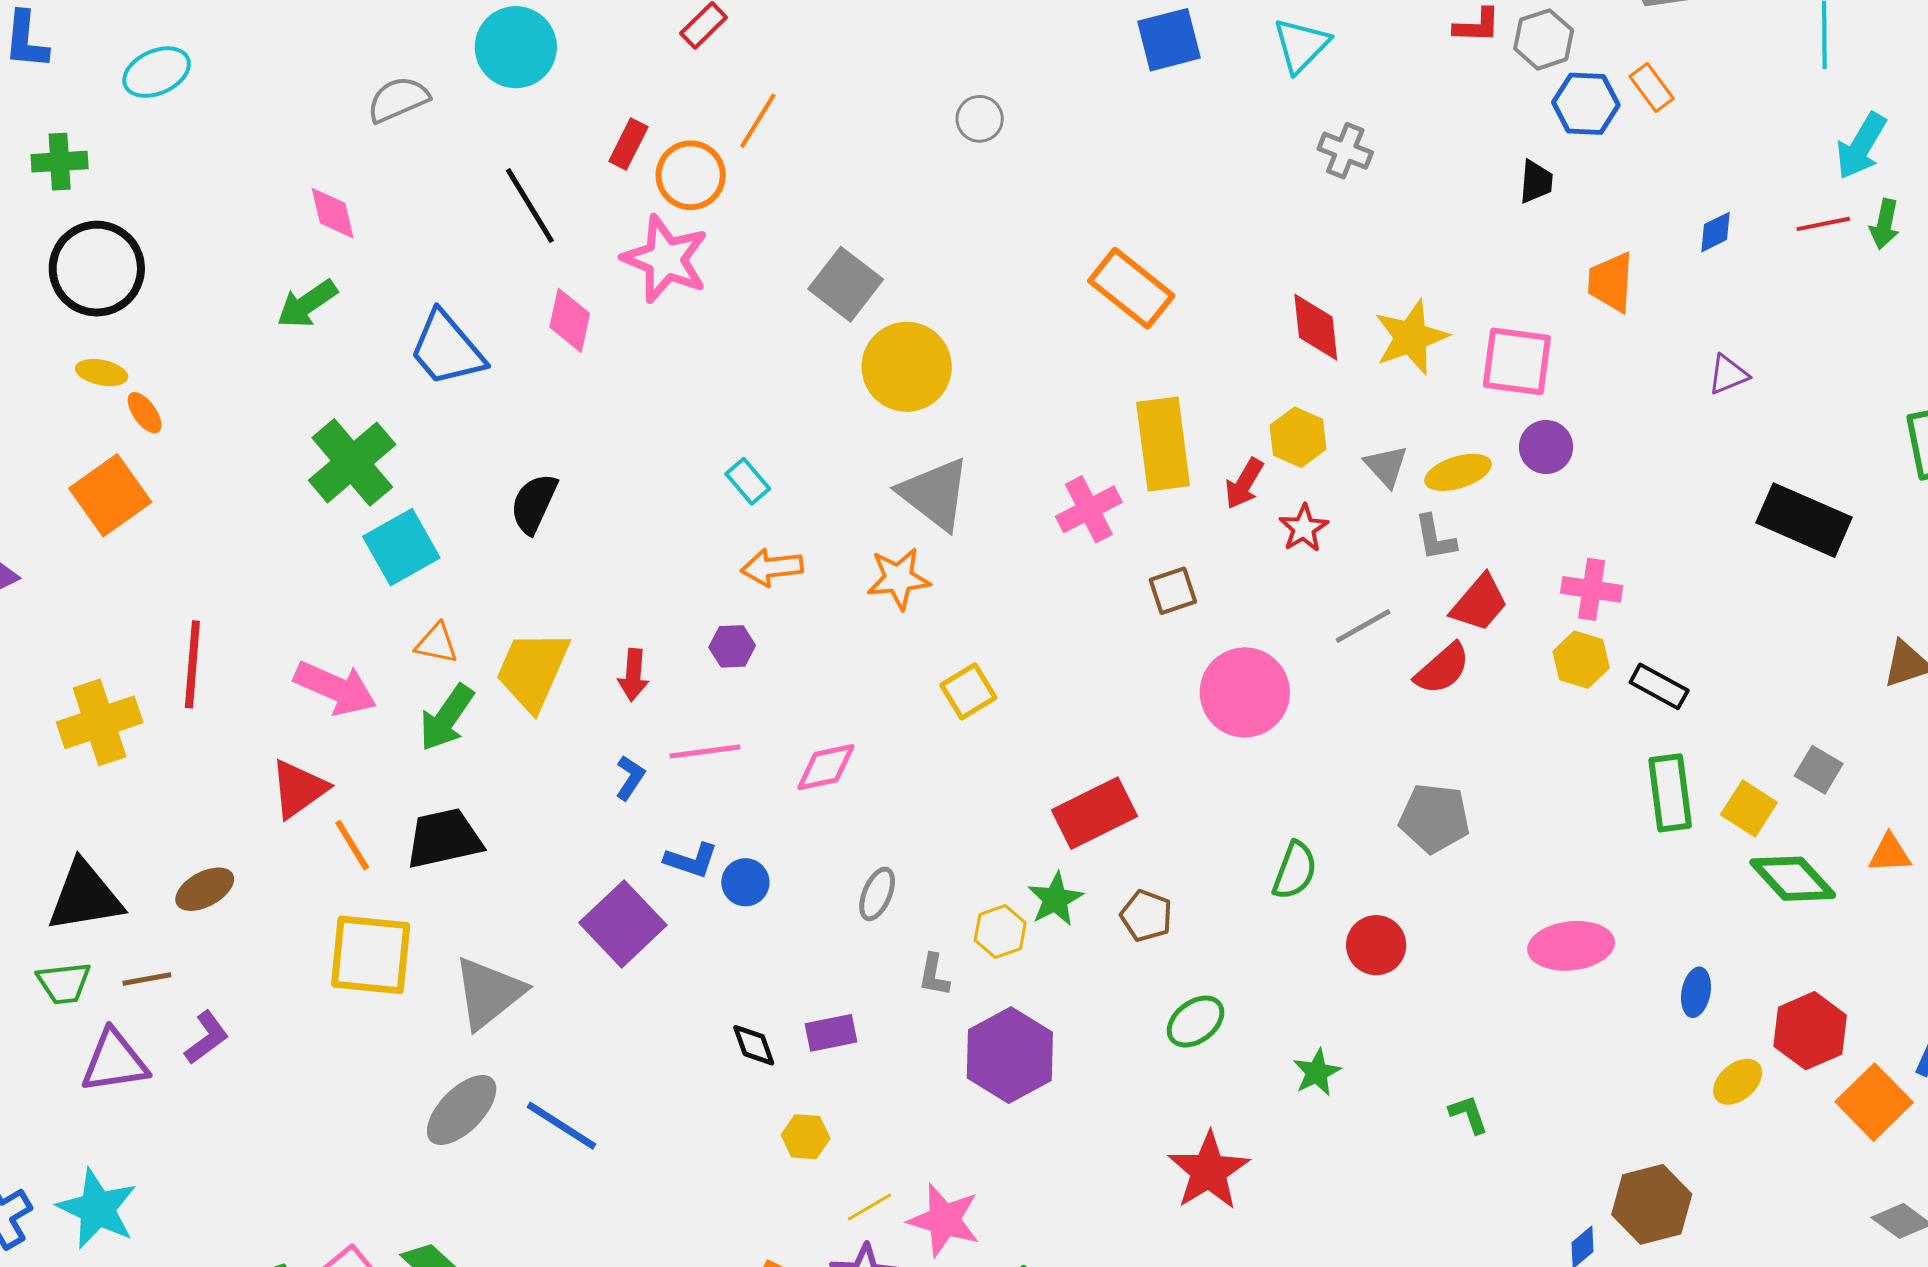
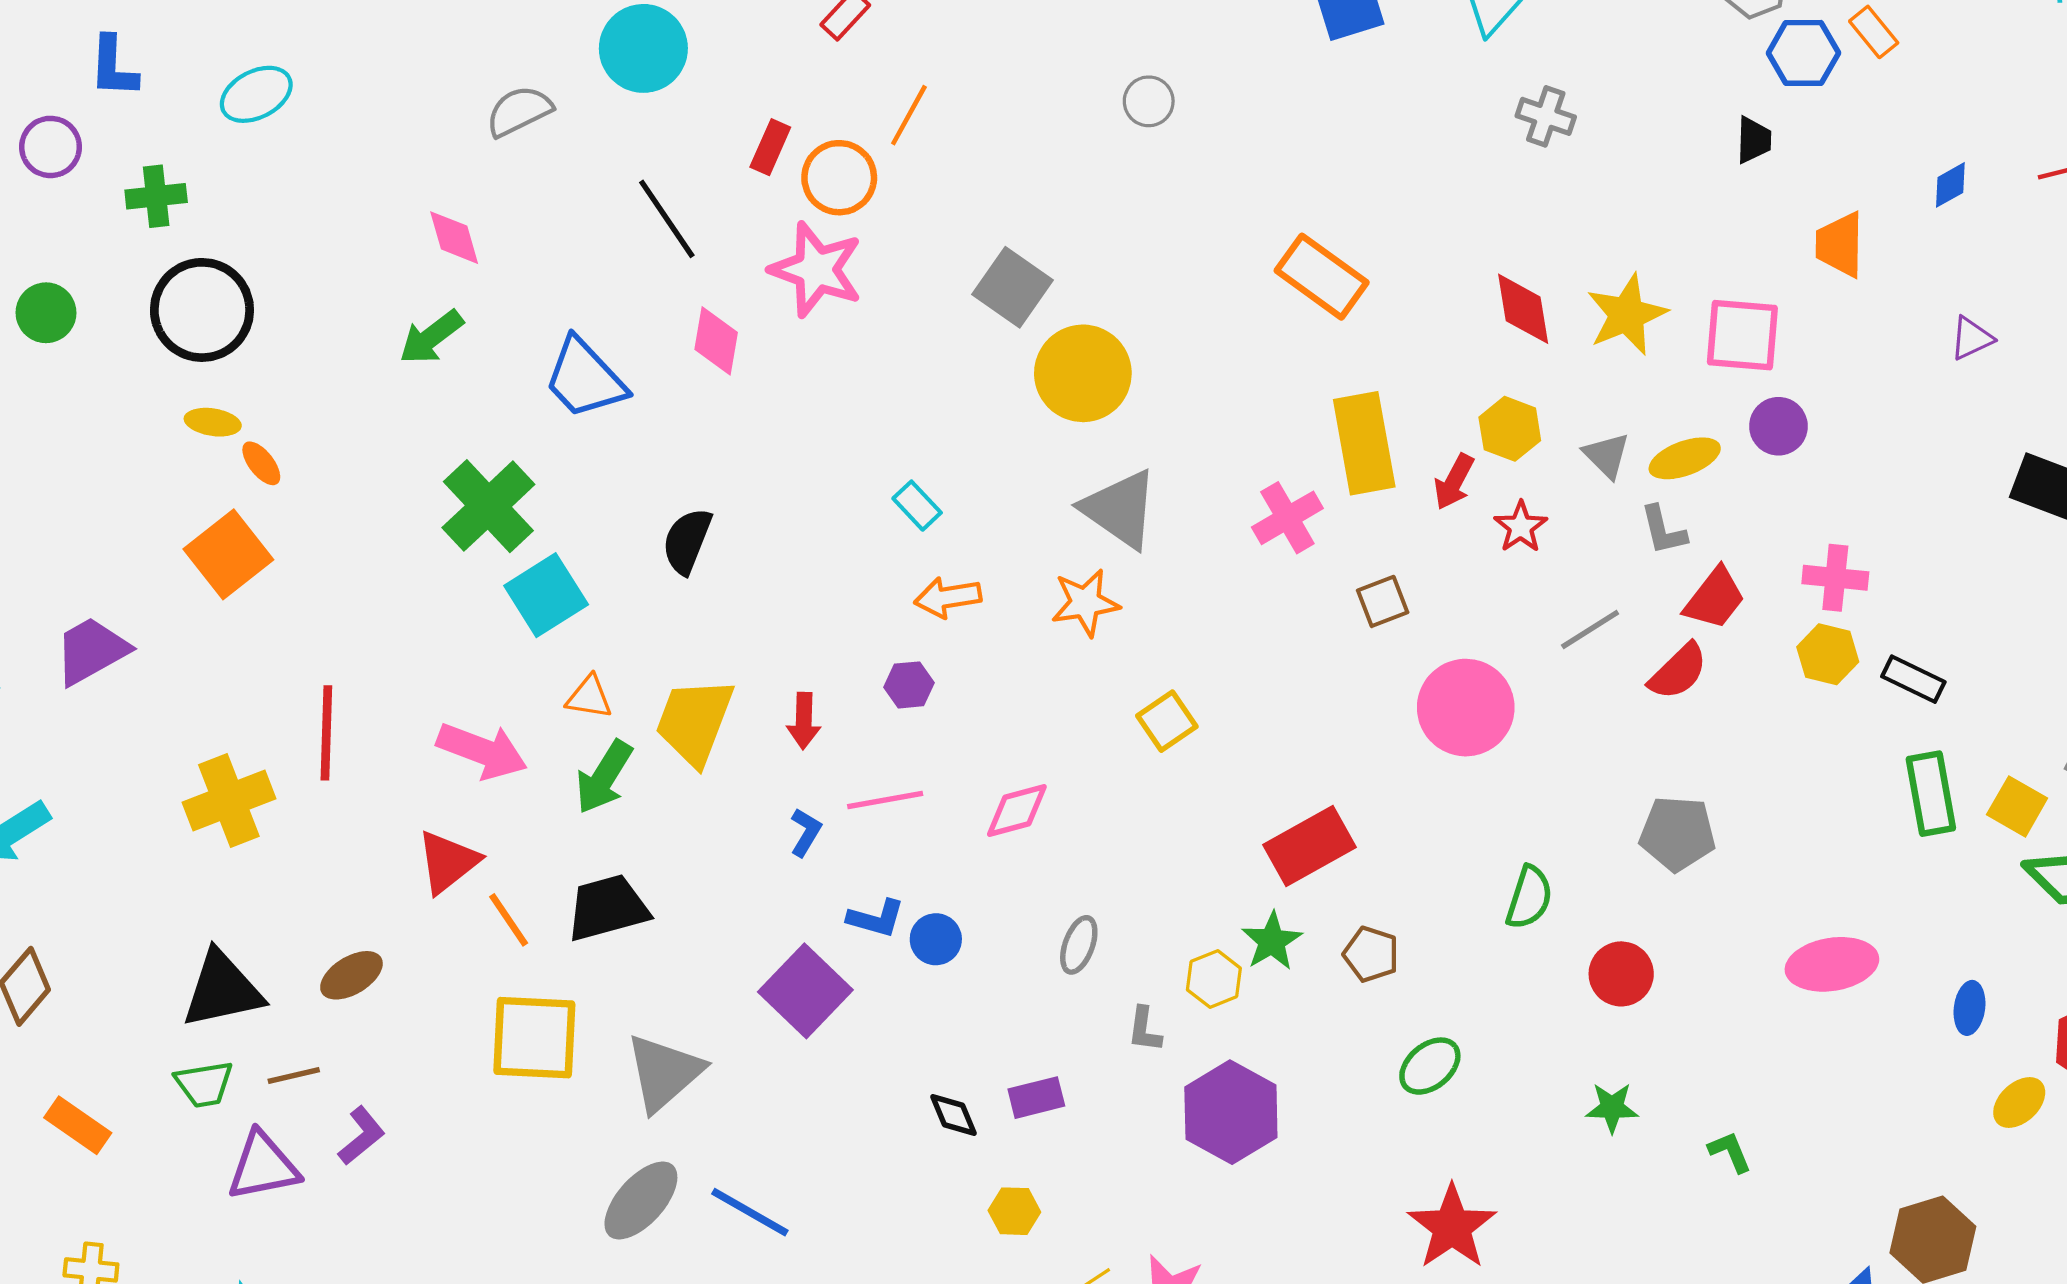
green star: (1317, 1072) -> (1612, 1108), moved, turned 30

